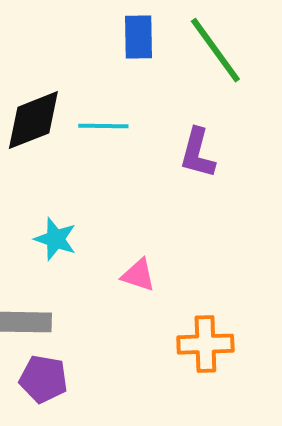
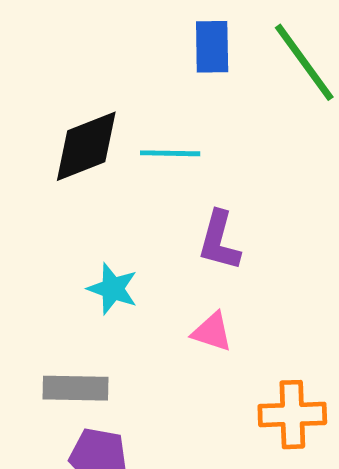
purple L-shape: (197, 153) -> (219, 241), moved

